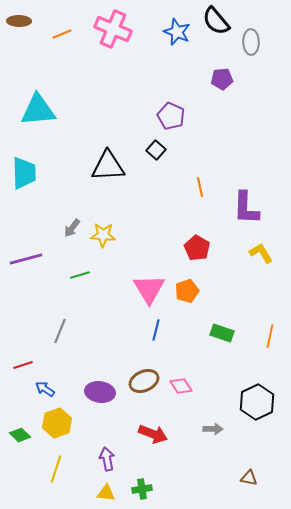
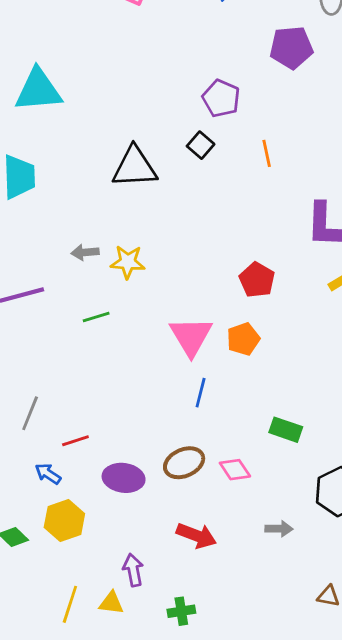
purple pentagon: (222, 79) -> (291, 47), size x1.4
orange line: (200, 187) -> (267, 153), moved
gray arrow: (72, 228) -> (85, 252), turned 48
gray line: (60, 331) -> (30, 413), moved
green rectangle: (222, 333) -> (286, 430), moved
red line: (23, 365) -> (75, 441), moved
yellow line: (56, 469) -> (70, 604), moved
yellow triangle: (106, 493) -> (111, 603), moved

